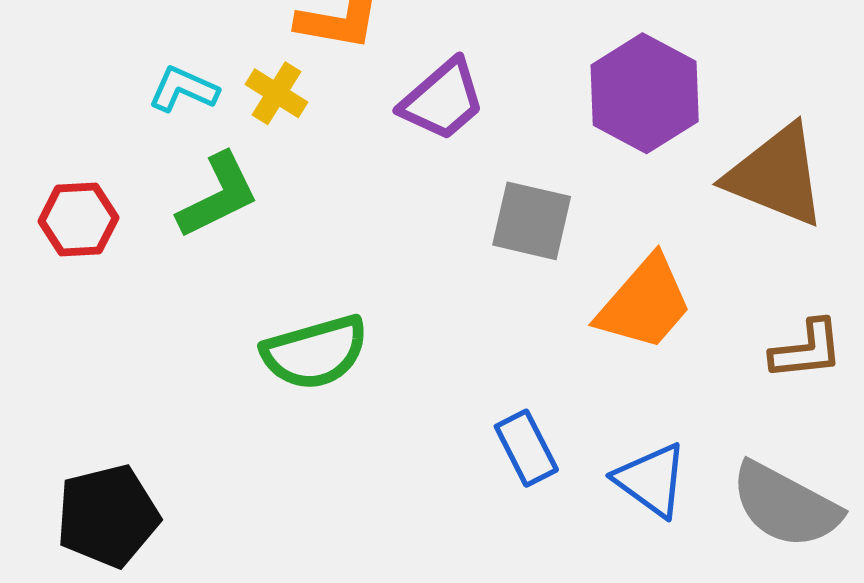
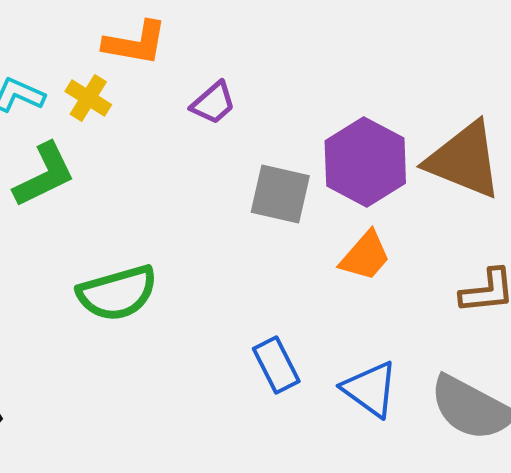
purple hexagon: (645, 93) -> (365, 162), moved
purple trapezoid: (443, 100) -> (213, 103), size x0.7
orange trapezoid: (645, 303) -> (365, 256), size x0.7

